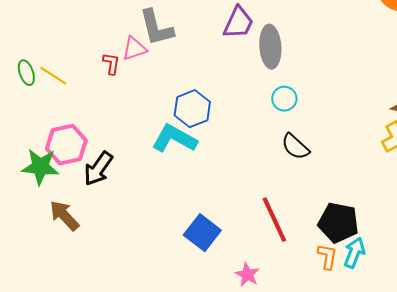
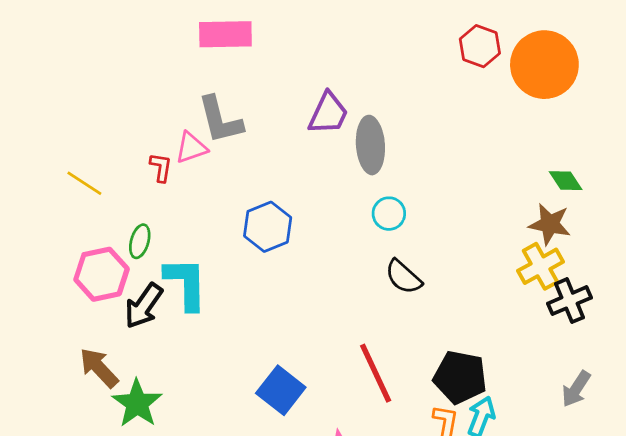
green ellipse: (26, 73) -> (140, 241), moved, turned 35
cyan L-shape: (174, 139) -> (186, 283), moved, turned 60
green star: (40, 167) -> (137, 403), moved, turned 30

